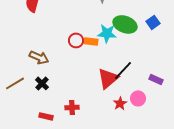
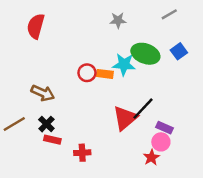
purple rectangle: (156, 79) -> (165, 128), moved
red star: (120, 103) -> (151, 157), moved
red rectangle: (46, 116) -> (52, 140), moved

